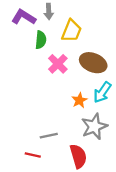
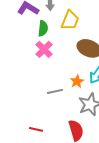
pink cross: (58, 64) -> (44, 49), moved
gray line: (49, 136) -> (55, 91), moved

